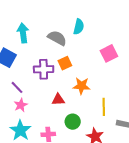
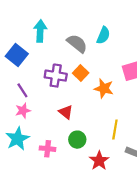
orange square: (65, 63) -> (81, 73), turned -32
orange star: (81, 86) -> (104, 88), moved
red triangle: (58, 99) -> (66, 112), turned 32

